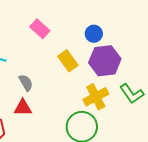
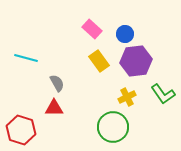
pink rectangle: (40, 29) -> (92, 29), moved
yellow cross: (96, 97) -> (127, 97), size x0.7

